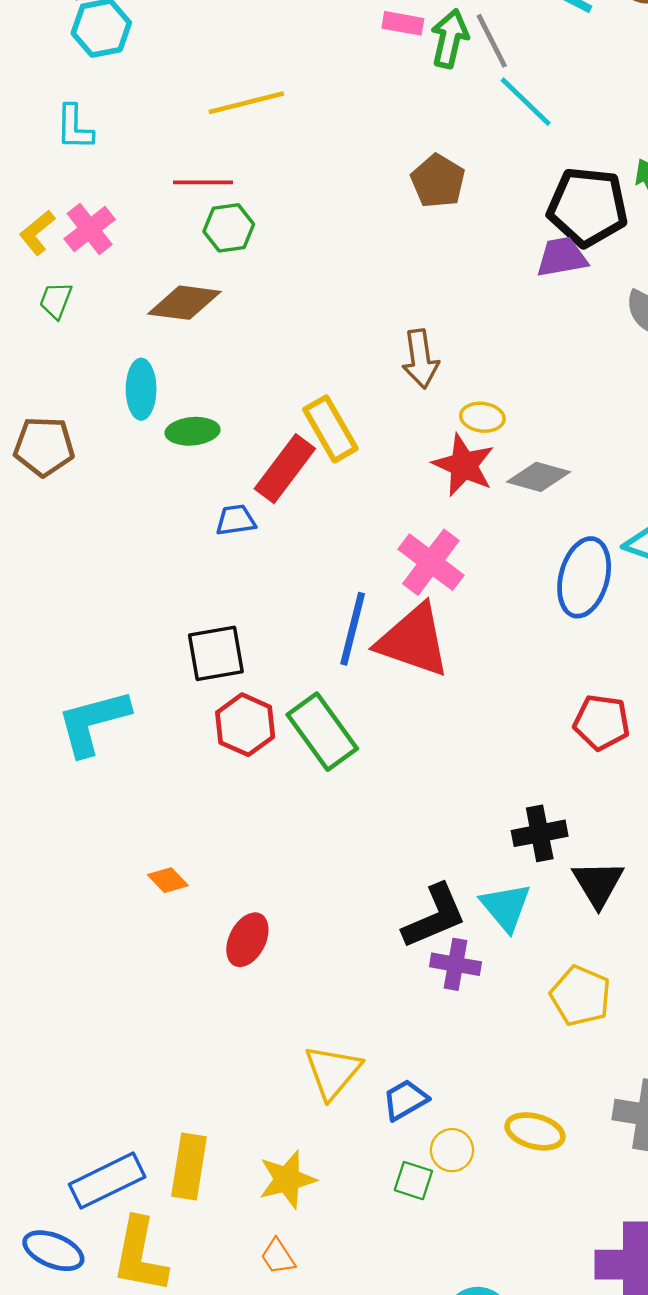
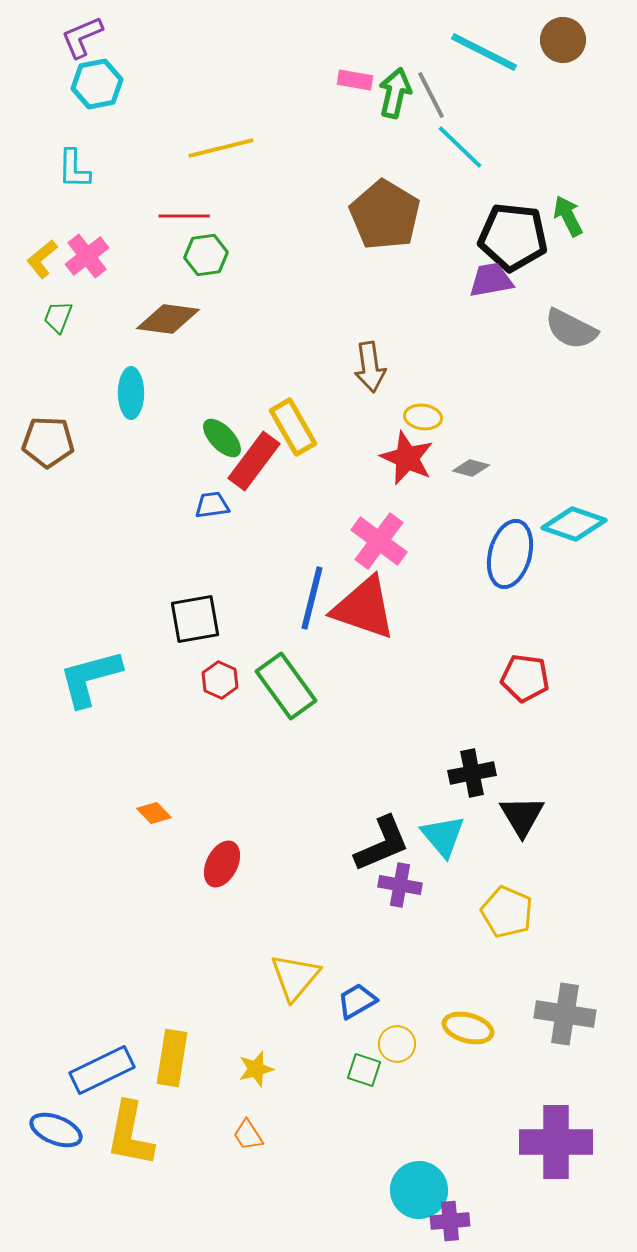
brown pentagon: (438, 181) -> (385, 215), size x1.5
green ellipse: (192, 431) -> (222, 438), moved, turned 51
gray diamond: (538, 477) -> (471, 468), size x0.7
red hexagon: (245, 725) -> (220, 680), size x0.7
yellow star: (287, 1179) -> (256, 1069), size x0.7

